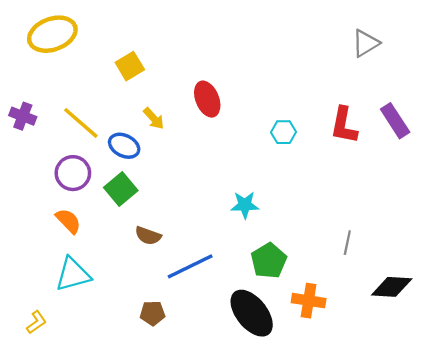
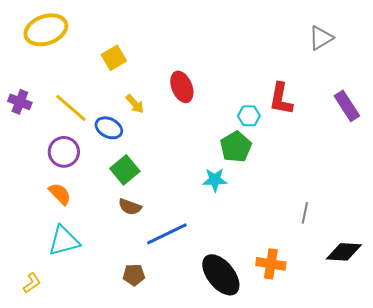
red L-shape: (344, 125) -> (281, 99), moved
green square: (121, 189) -> (125, 170), moved
green pentagon: (269, 261) -> (236, 147), moved

